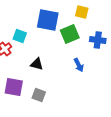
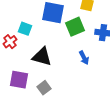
black triangle: (37, 64) -> (42, 57), size x1.5
gray square: (39, 95) -> (44, 88), turned 32

